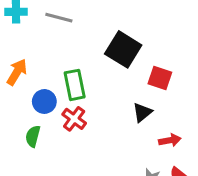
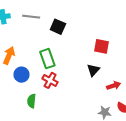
black square: (123, 49) -> (58, 27), moved, size x0.7
blue circle: (44, 101) -> (21, 75), moved
green semicircle: (33, 136) -> (32, 101), moved

